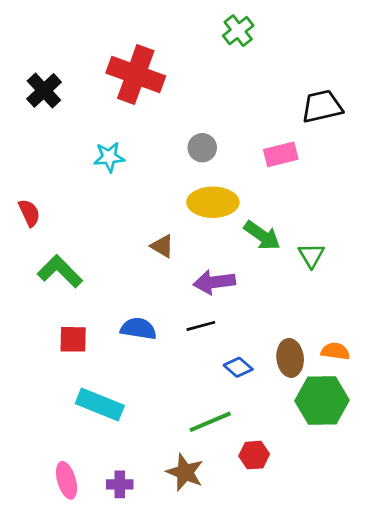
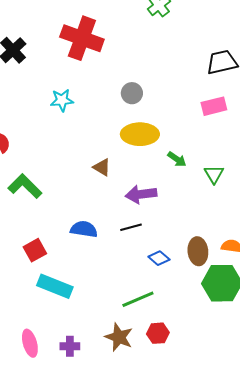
pink rectangle: (281, 154) -> (214, 106), moved
green arrow: (262, 236) -> (177, 159), size x0.7
red square: (73, 339) -> (35, 250), moved, turned -30
red hexagon: (254, 455) -> (158, 333), moved

